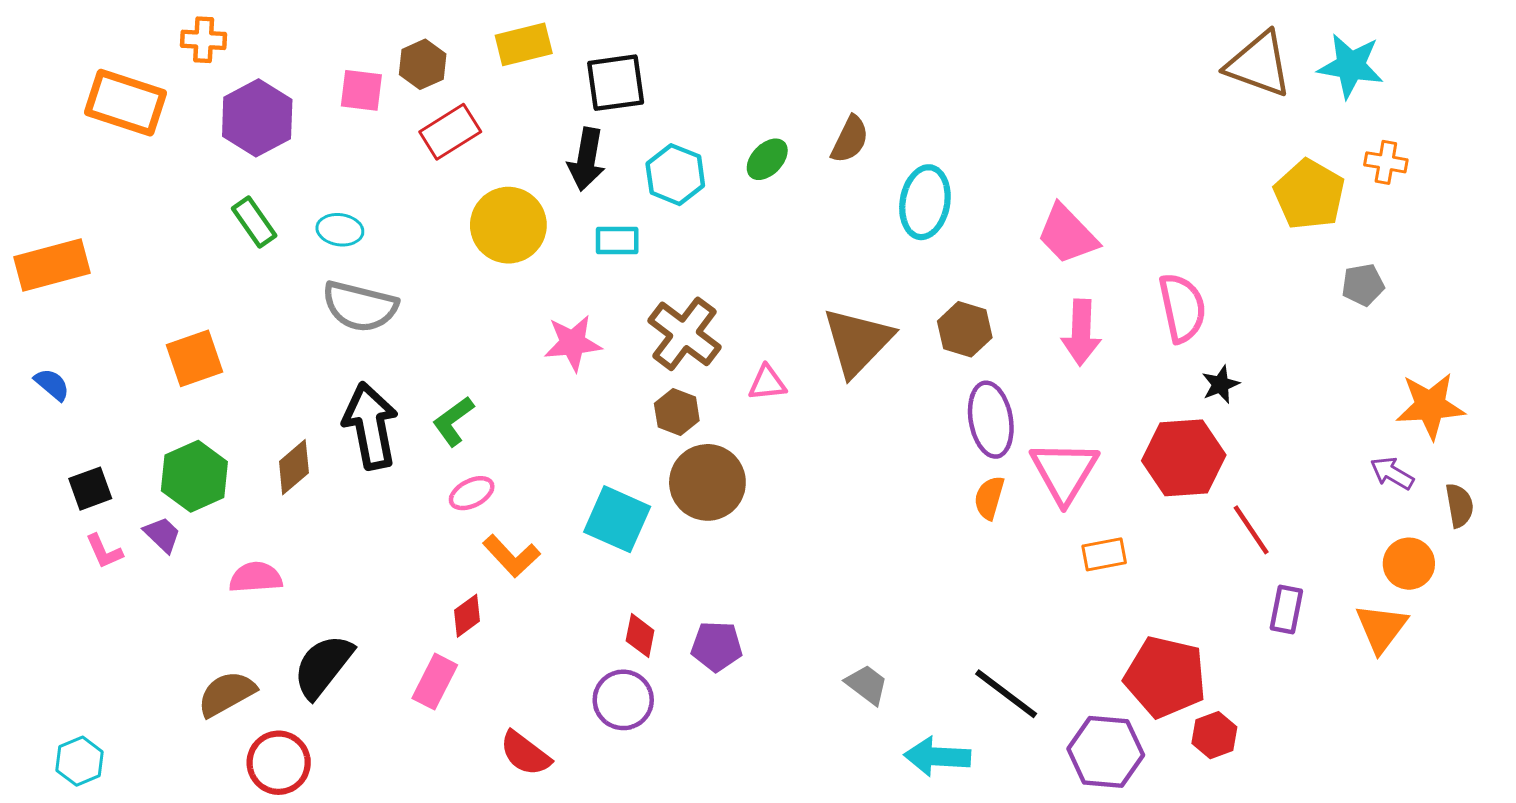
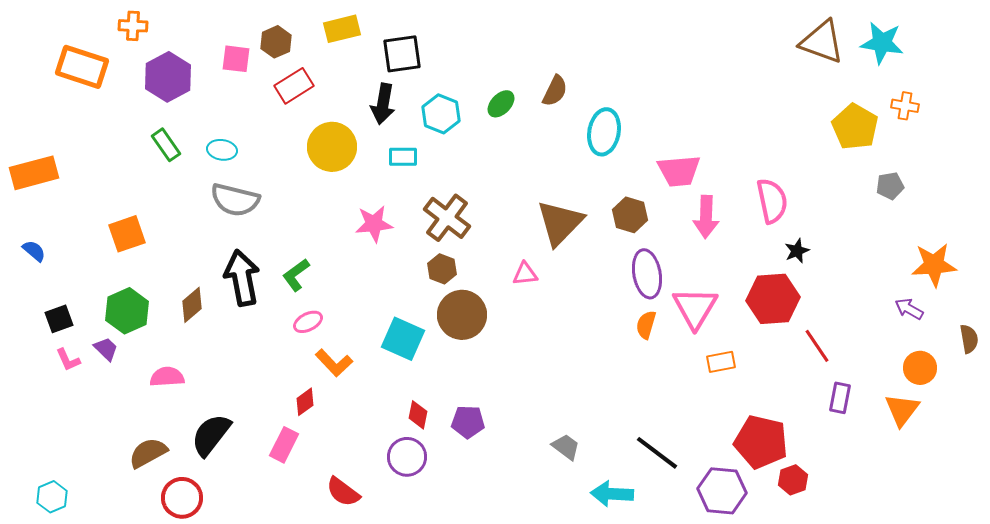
pink trapezoid: (1067, 234) -> (679, 171), moved, turned -51
pink triangle: (767, 383) -> (525, 274), moved
brown semicircle: (1459, 505) -> (969, 339), moved

